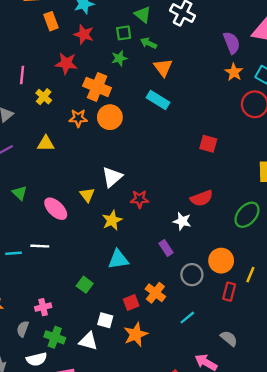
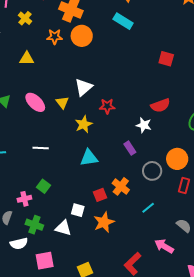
pink ellipse: (56, 209) -> (35, 102), moved
white line: (40, 246) -> (41, 148), moved
green square: (85, 285) -> (44, 186), moved

